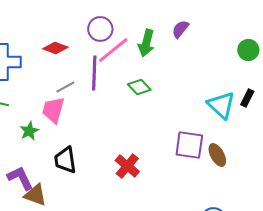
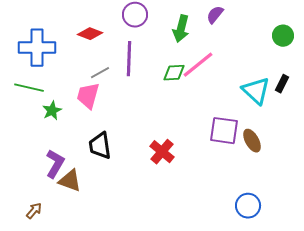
pink line: (113, 50) -> (198, 65), moved
green diamond: (139, 87) -> (174, 73), turned -50
green star: (29, 131) -> (52, 111), moved
purple L-shape: (20, 178) -> (55, 164), turned 56

